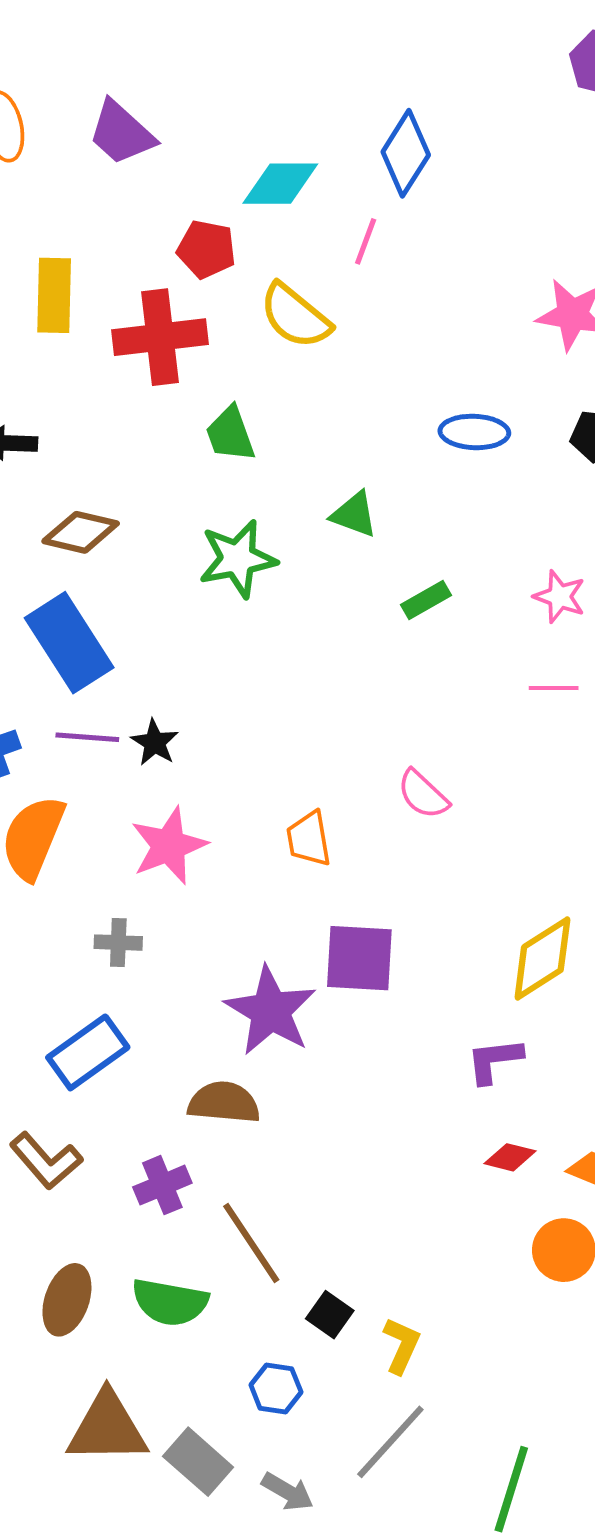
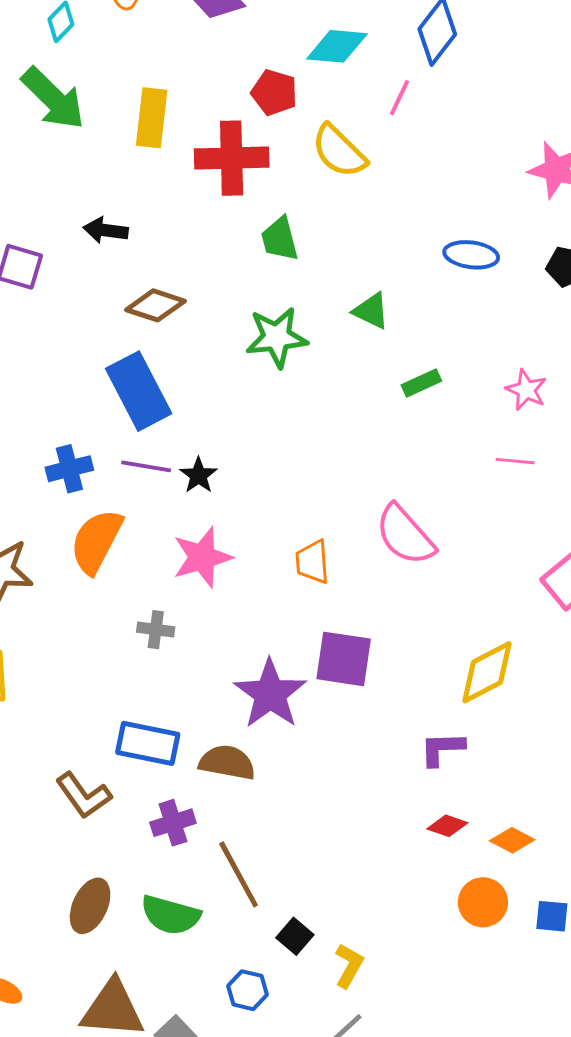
pink semicircle: (423, 794) -> (405, 535), size x1.5
blue rectangle: (88, 1052) -> (148, 743), moved, turned 42

